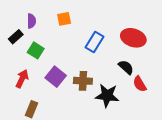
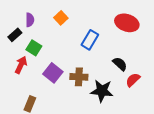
orange square: (64, 19) -> (61, 18), turned -32
red ellipse: (133, 38) -> (127, 23), moved
red arrow: (22, 79) -> (21, 65), moved
red semicircle: (140, 84) -> (133, 80), turned 77

